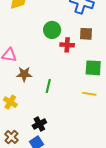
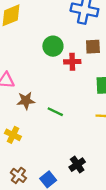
green line: (48, 86) -> (55, 112), turned -72
black cross: (39, 124) -> (77, 165), moved

